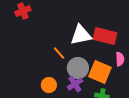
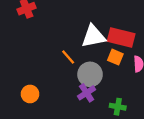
orange square: (100, 72) -> (115, 57), moved, size x0.6
orange circle: (49, 85) -> (30, 94), moved

